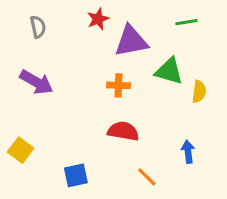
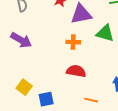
yellow square: (21, 150) -> (24, 87), moved
orange line: (147, 177) -> (91, 100), turned -32

